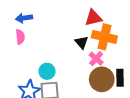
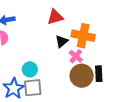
red triangle: (93, 18) -> (55, 17), moved
black triangle: (82, 42) -> (62, 41), turned 32

